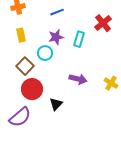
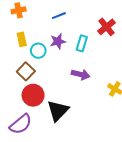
cyan circle: (45, 53) -> (38, 51), moved
purple arrow: (78, 79) -> (81, 74), moved
black triangle: (56, 104) -> (58, 111), size x1.6

